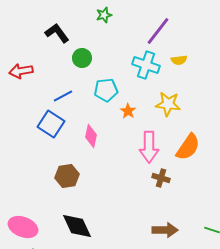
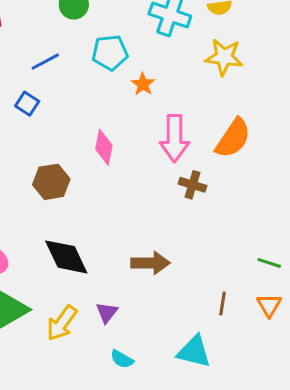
yellow star: (168, 104) -> (224, 57), moved
blue square: (51, 124) -> (27, 104), size x0.6
pink diamond: (91, 136) -> (104, 147), moved
brown arrow: (165, 230) -> (150, 263), moved

